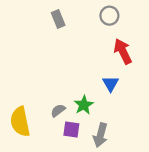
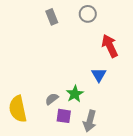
gray circle: (109, 16) -> (88, 14), moved

